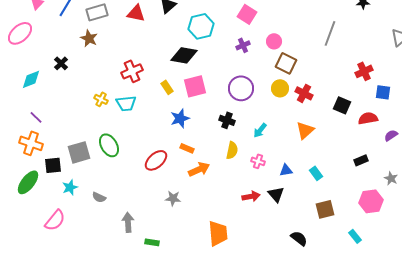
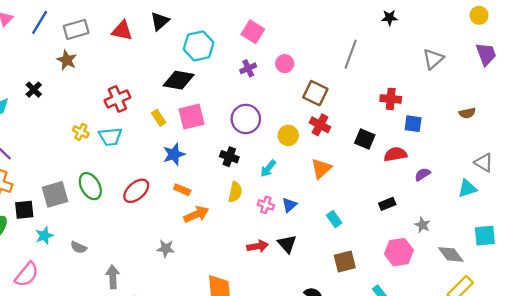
brown square: (286, 63) -> (315, 93), moved
red cross: (364, 71) -> (391, 99), turned 30
yellow circle: (280, 88) -> (288, 135), moved
red ellipse: (156, 160) -> (136, 191), moved
blue triangle: (286, 170) -> (289, 205), moved, turned -32

